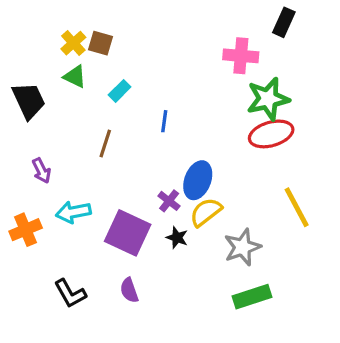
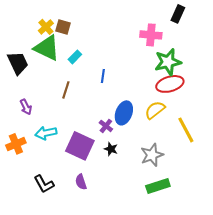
green triangle: (75, 77) -> (47, 48), size x1.8
yellow semicircle: (206, 212) -> (155, 110), moved

